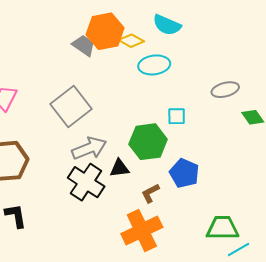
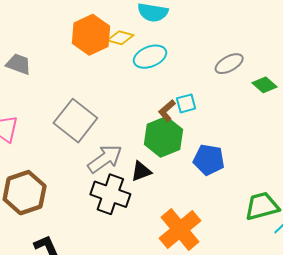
gray trapezoid: (84, 45) -> (19, 64), moved
brown L-shape: (150, 193) -> (167, 111), moved

